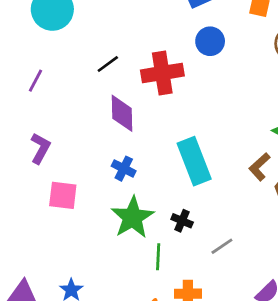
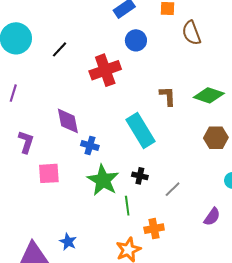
black line: (108, 64) -> (59, 49), moved
purple diamond: (122, 113) -> (68, 121), moved
brown L-shape: (260, 167) -> (168, 96), moved, turned 140

